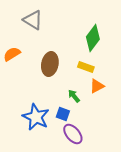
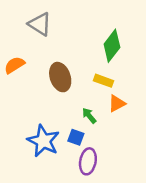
brown ellipse: (50, 64) -> (60, 77), turned -30
purple ellipse: (73, 134) -> (88, 161), turned 50

